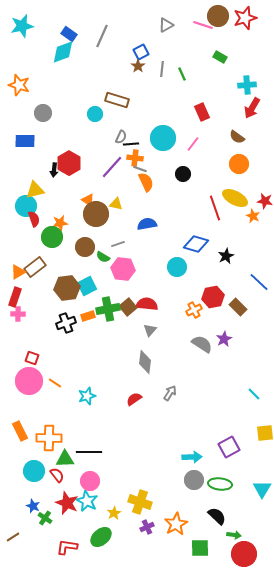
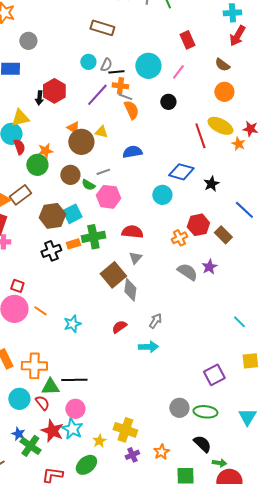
cyan circle: (95, 114) -> (88, 62), moved
brown square: (128, 307) -> (113, 275), moved, size x1.4
cyan arrow: (192, 457) -> (148, 347), moved
green cross: (45, 518) -> (30, 446), size x1.5
orange star: (176, 524) -> (161, 452), size x0.7

